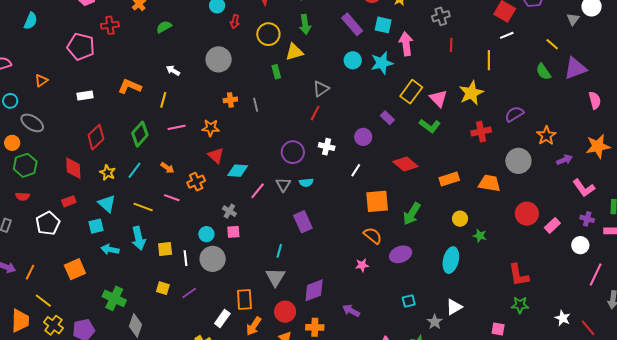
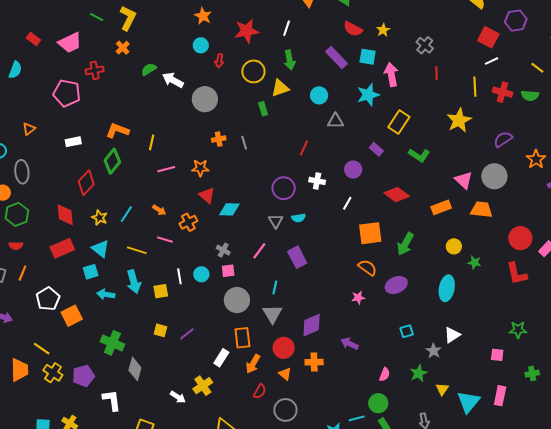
gray cross: (441, 16) -> (425, 45), turned -30
cyan circle: (353, 60) -> (319, 95), moved
white arrow: (173, 70) -> (173, 80), moved, size x1.5
green semicircle: (543, 72) -> (530, 96), turned -48
gray triangle: (321, 89) -> (336, 121), moved, turned 36
pink triangle: (439, 98) -> (464, 180), moved
gray ellipse: (32, 123) -> (22, 172), turned 55
red cross: (481, 132) -> (503, 92), moved, turned 30
green diamond: (140, 134) -> (112, 161), moved
gray circle: (518, 161) -> (494, 176), moved
pink line: (258, 191) -> (259, 251), moved
red rectangle: (69, 201) -> (62, 248), size x1.6
white pentagon: (48, 223) -> (48, 299), moved
white line: (186, 258) -> (179, 276), moved
gray circle: (213, 259) -> (237, 300), moved
orange line: (30, 272) -> (22, 273), moved
red L-shape: (519, 275) -> (517, 274), moved

